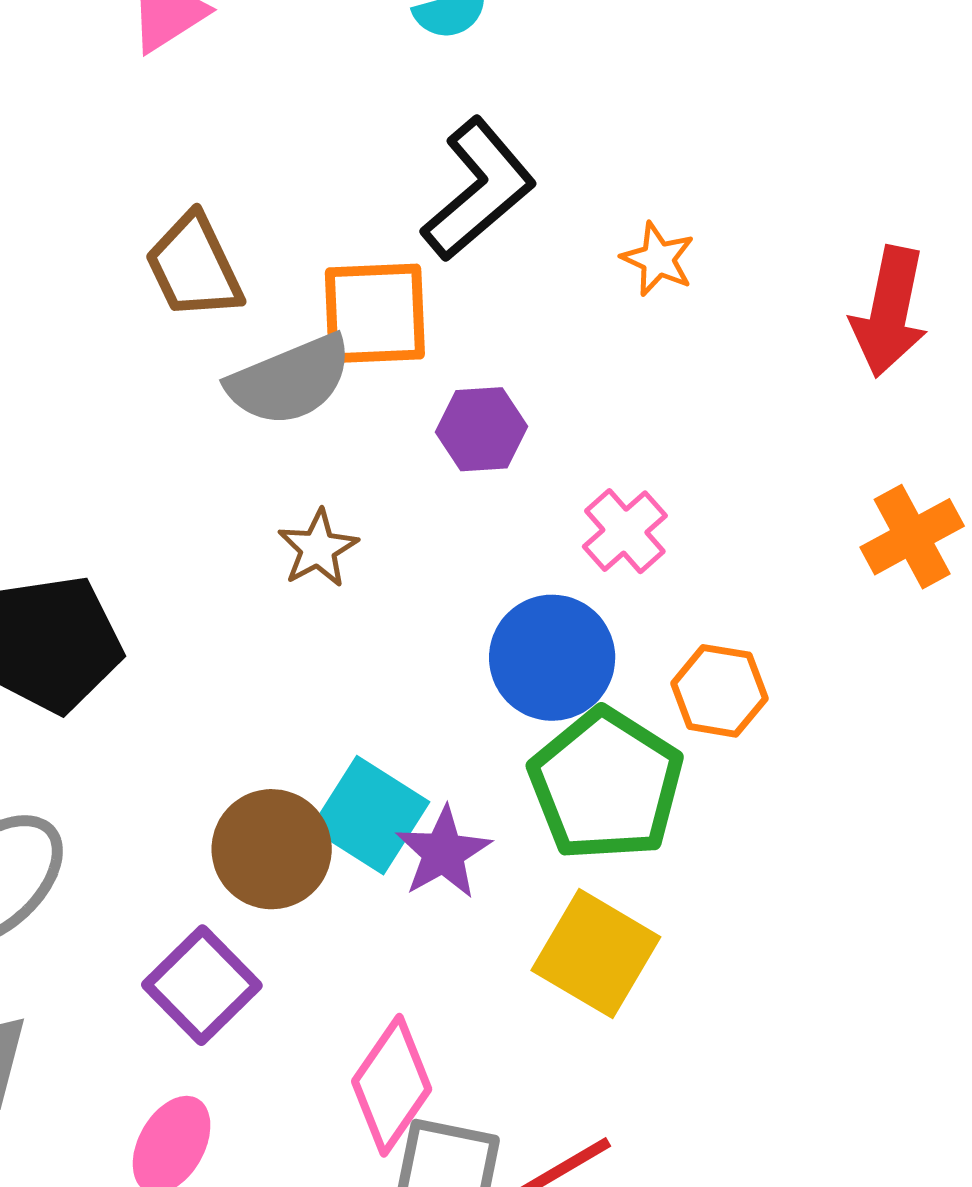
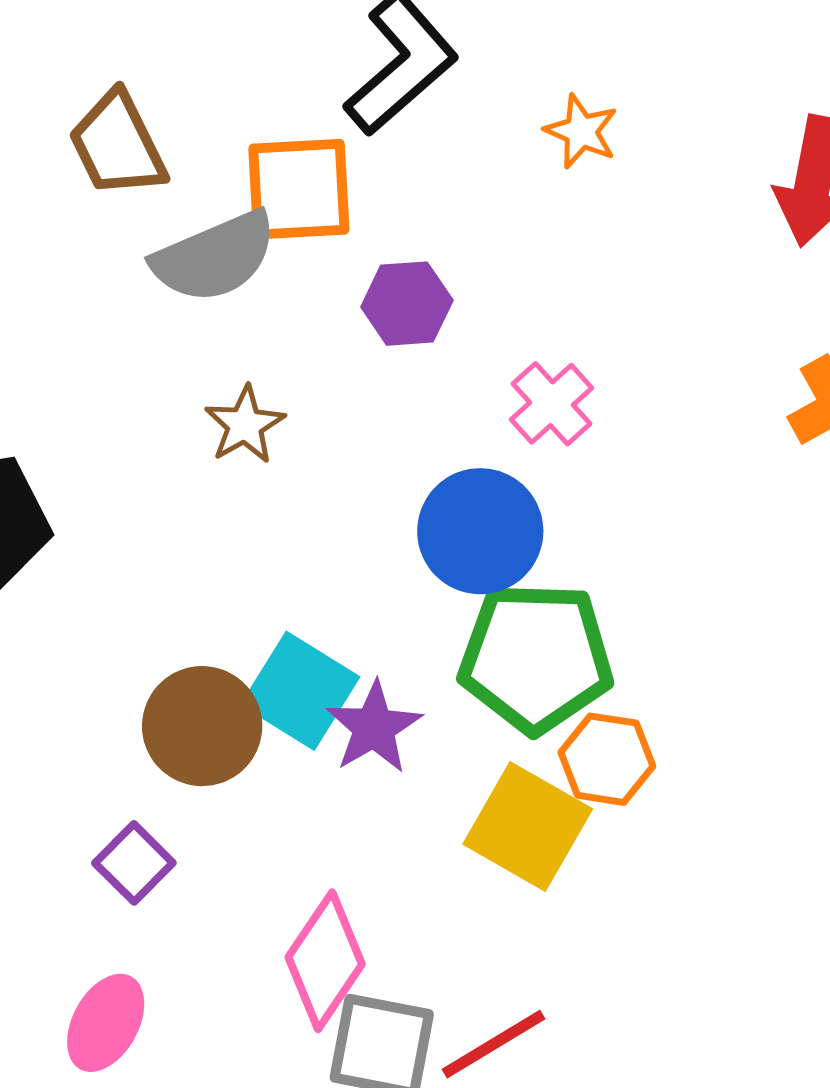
orange hexagon: (719, 691) -> (607, 759), moved
green pentagon: (606, 785) -> (536, 657), turned -30
purple square: (202, 985) -> (134, 863), size x0.7

